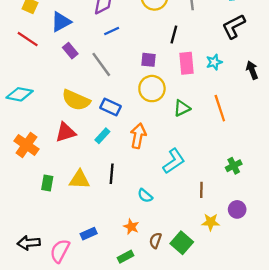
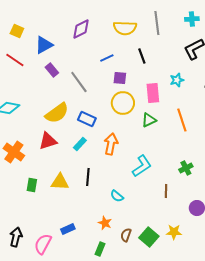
blue line: (112, 31) -> (107, 58), moved
black line: (174, 34) -> (142, 56), turned -35
pink rectangle: (186, 63) -> (153, 93), moved
yellow semicircle: (76, 100) -> (57, 113), turned -60
green cross: (234, 166) -> (186, 168), moved
yellow star: (211, 222) -> (174, 232), moved
black arrow: (29, 243) -> (16, 237), turned 108
green rectangle: (125, 257) -> (100, 249), turned -40

